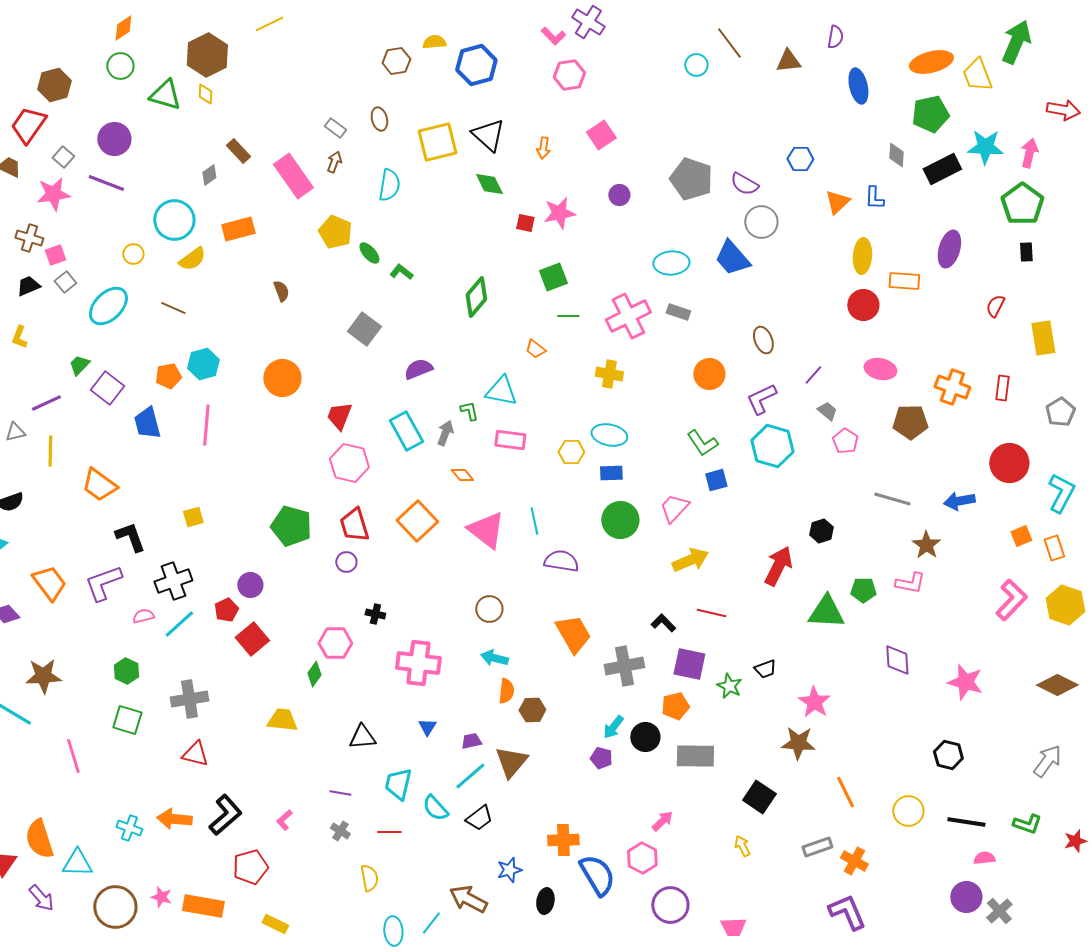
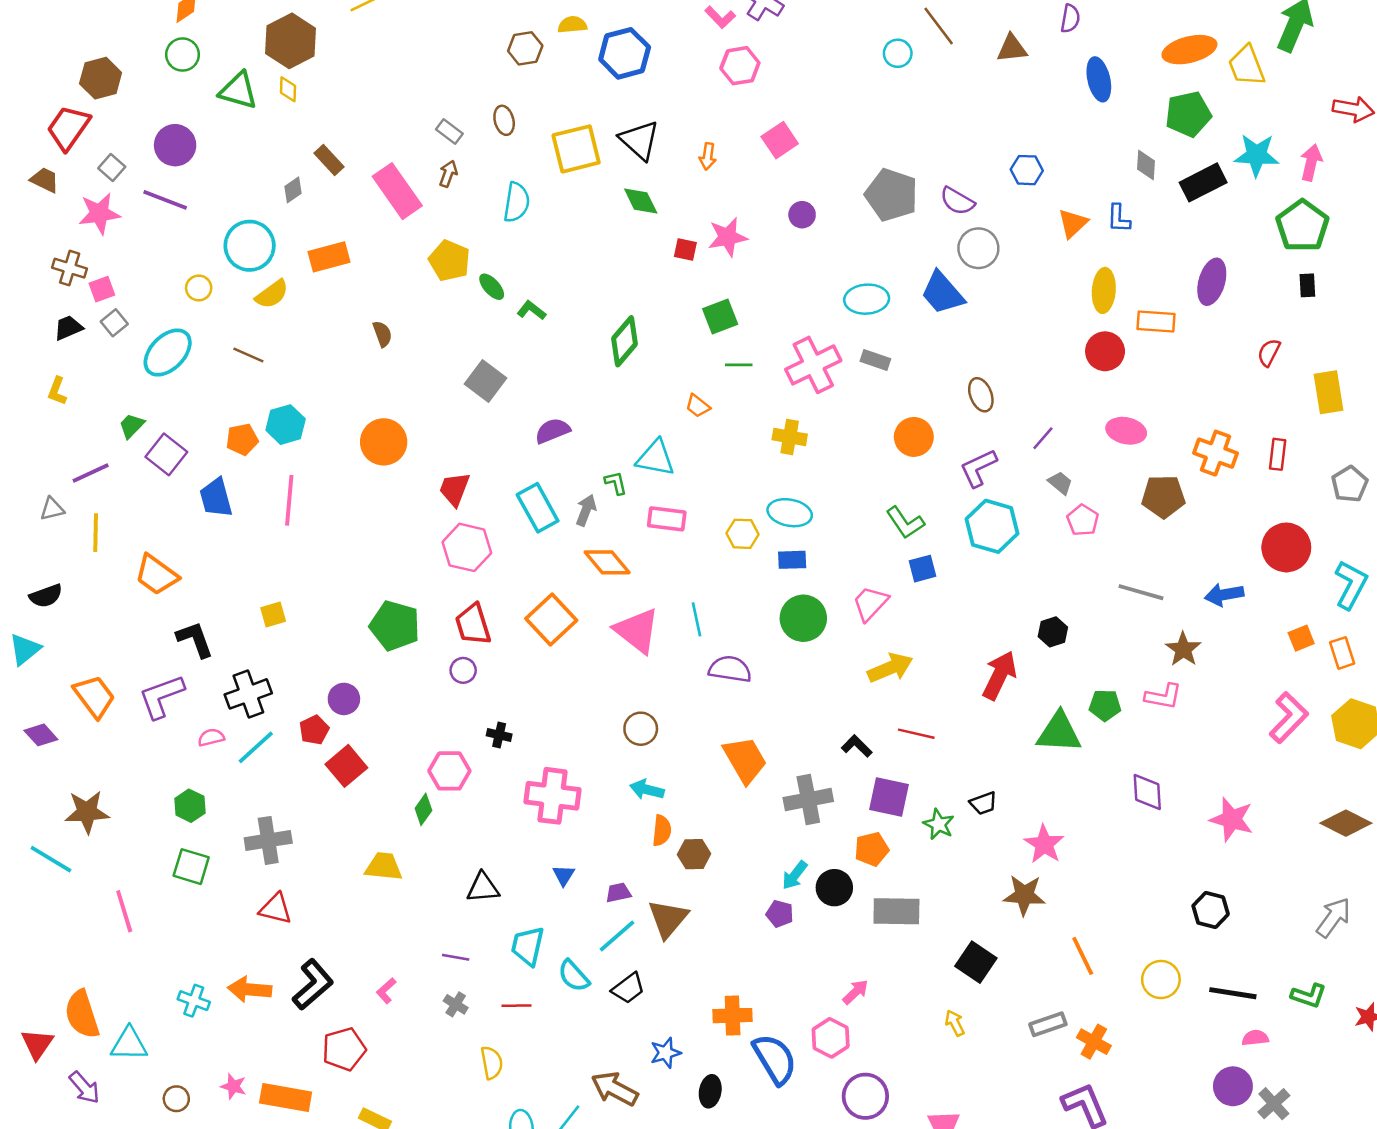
orange diamond: (462, 475) -> (607, 562), size x1.6
brown circle: (115, 907) -> (176, 1099), size x0.5

